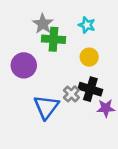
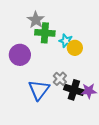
cyan star: (87, 25) -> (66, 41), moved
black cross: (90, 89) -> (74, 90), moved

